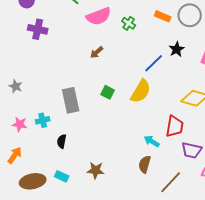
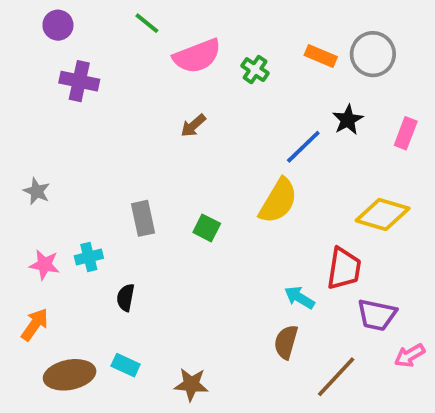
green square: (108, 92) -> (207, 228), moved
gray rectangle: (71, 100) -> (143, 218), size x0.7
brown star: (96, 170) -> (191, 384), moved

